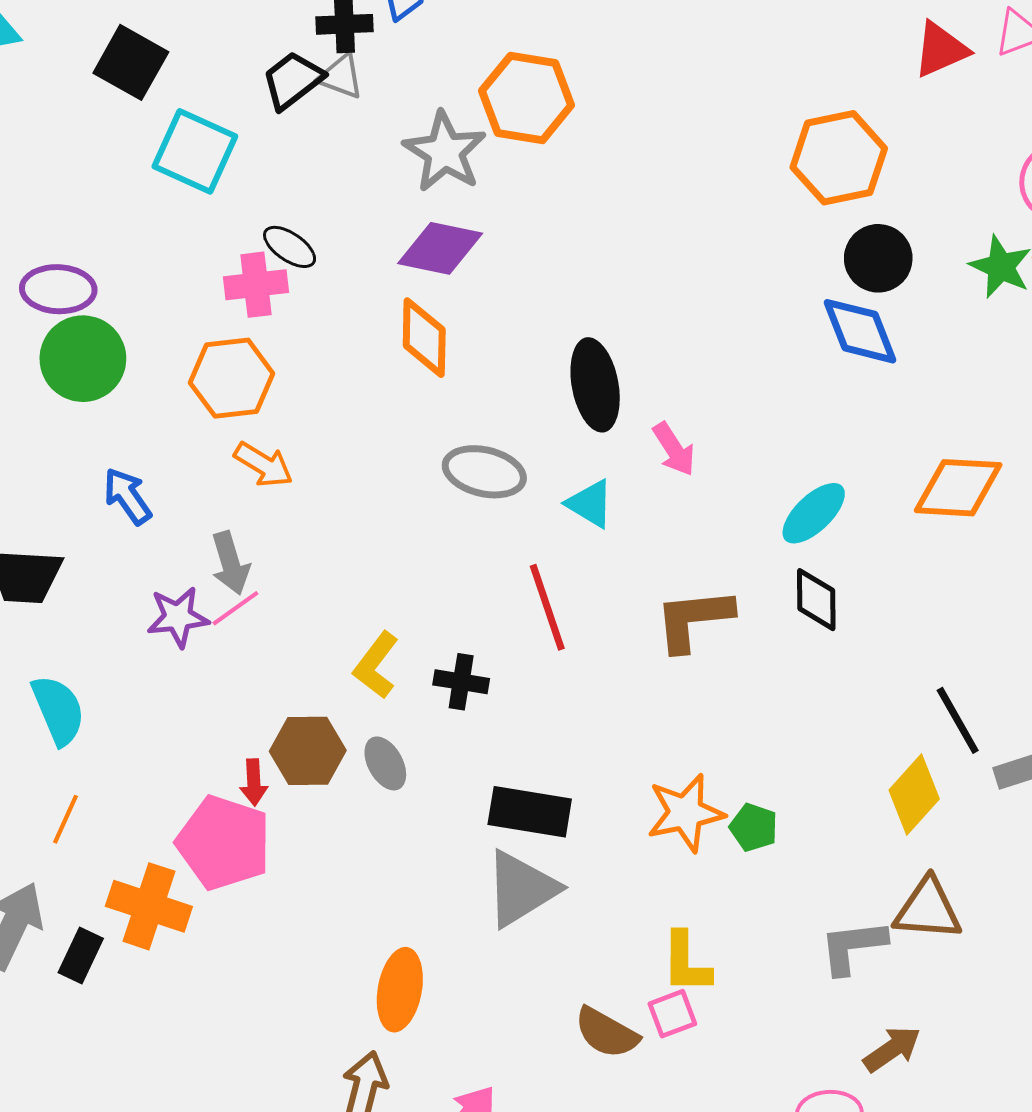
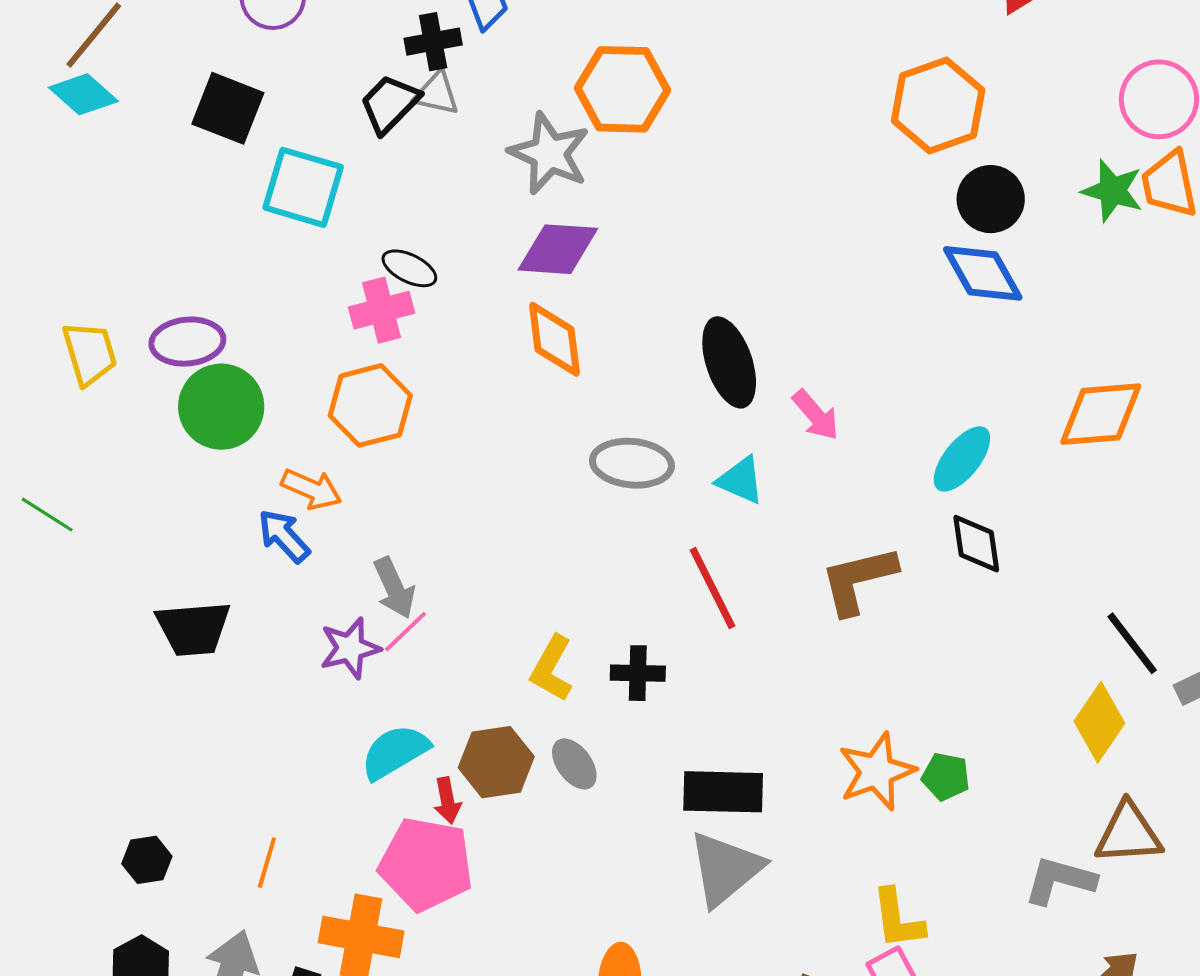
orange arrow: (263, 465) -> (312, 489), moved
cyan semicircle: (58, 710) -> (395, 752), moved, turned -90
gray L-shape: (853, 947) -> (1060, 880), turned 30

